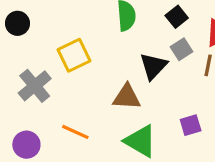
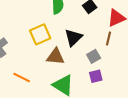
gray square: (181, 49) -> (94, 56), moved
yellow square: (74, 55) -> (40, 34), moved

